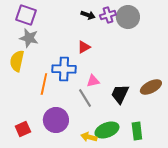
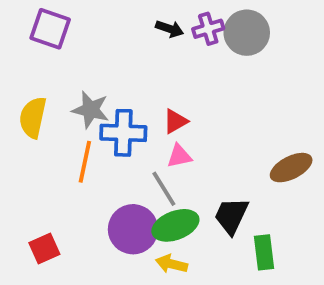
gray star: (29, 38) -> (91, 110), moved
red triangle: (84, 47) -> (175, 121), moved
black trapezoid: (120, 94) -> (231, 216), moved
purple circle: (56, 120) -> (133, 229), moved
green ellipse: (107, 130) -> (175, 225), moved

